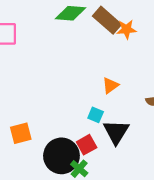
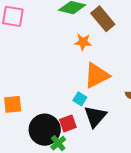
orange star: (127, 29) -> (83, 42), moved
orange triangle: (110, 85) -> (97, 75), size x1.8

